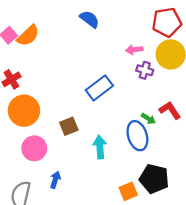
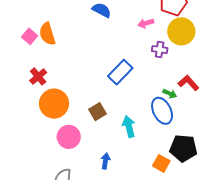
orange semicircle: (28, 36) -> (47, 34), turned 125
pink arrow: (134, 50) -> (146, 23), moved
blue arrow: (55, 180) -> (105, 161), moved
orange square: (128, 191) -> (161, 163), turned -30

